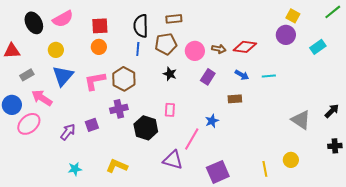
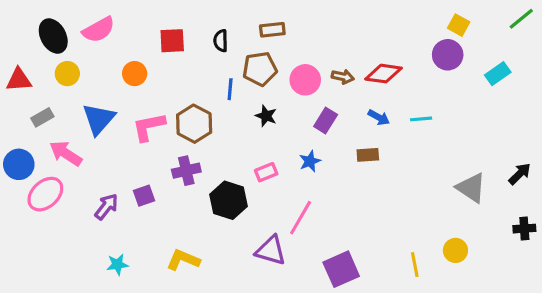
red square: (100, 26) -> (172, 41), moved
black semicircle: (141, 26) -> (221, 41), size x0.6
orange circle: (99, 47) -> (135, 74), moved
blue line: (138, 49) -> (230, 89), moved
yellow circle: (56, 50) -> (67, 74), moved
pink rectangle: (170, 110) -> (266, 172), turned 64
blue star: (212, 121) -> (310, 161), moved

